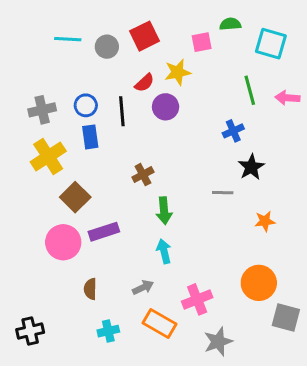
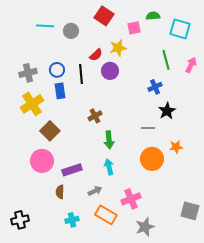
red square: (144, 36) -> (104, 16), moved, turned -30
pink arrow: (287, 98) -> (191, 65), turned 112
purple rectangle: (104, 232) -> (72, 170), moved
orange circle: (259, 283) -> (152, 159), moved

